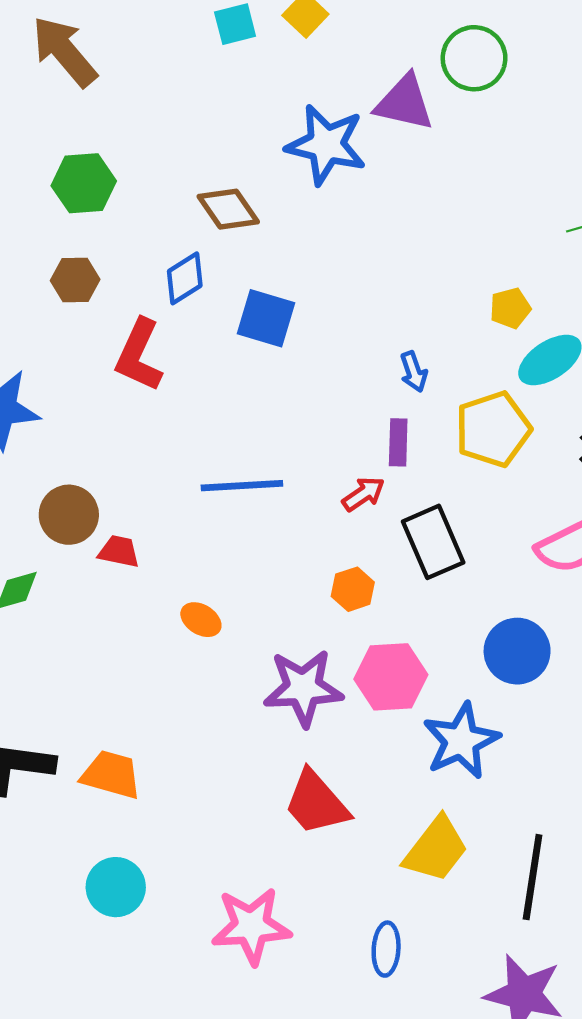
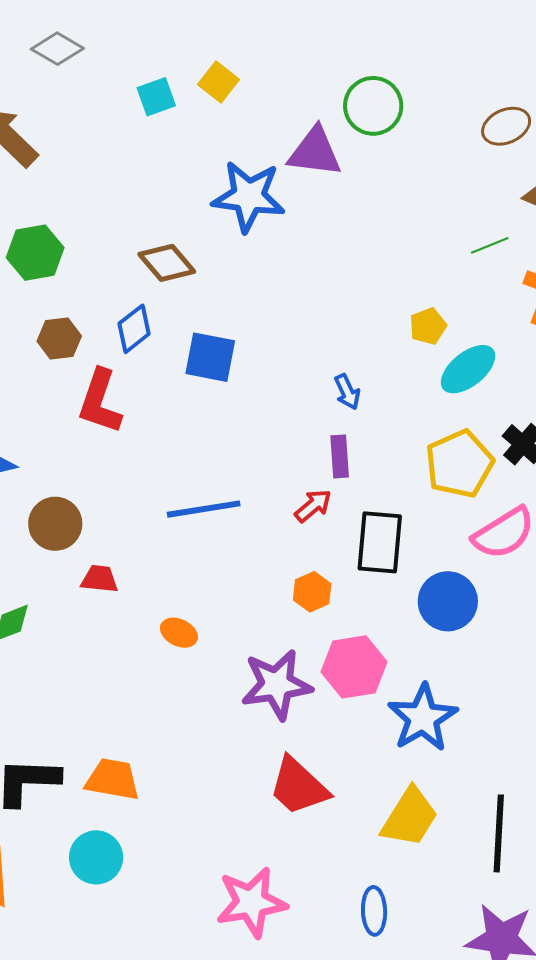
brown hexagon: (75, 280) -> (59, 339), moved
yellow pentagon: (493, 429) -> (459, 464), moved
brown circle: (69, 515) -> (55, 524), moved
black rectangle: (433, 542) -> (380, 542), turned 34
blue circle: (517, 651) -> (448, 601), moved
cyan circle: (116, 887) -> (96, 857), moved

